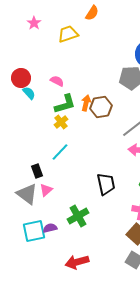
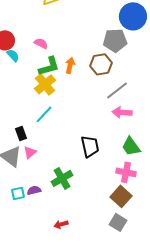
brown hexagon: (101, 107) -> (101, 64), moved
yellow cross: (61, 122) -> (45, 84), size x1.5
cyan square: (34, 231) -> (18, 193), size x0.6
red arrow: (77, 262) -> (61, 224), size x0.6

